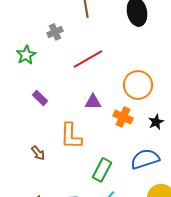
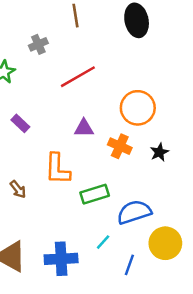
blue semicircle: (145, 159) -> (134, 212), moved
green rectangle: (102, 170) -> (95, 194), moved, turned 45

